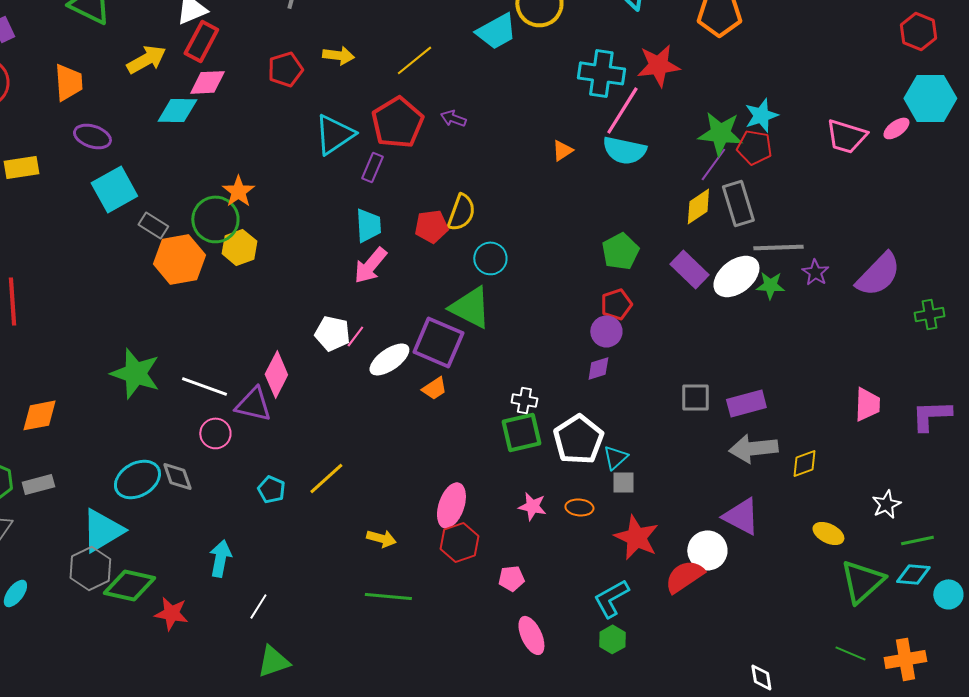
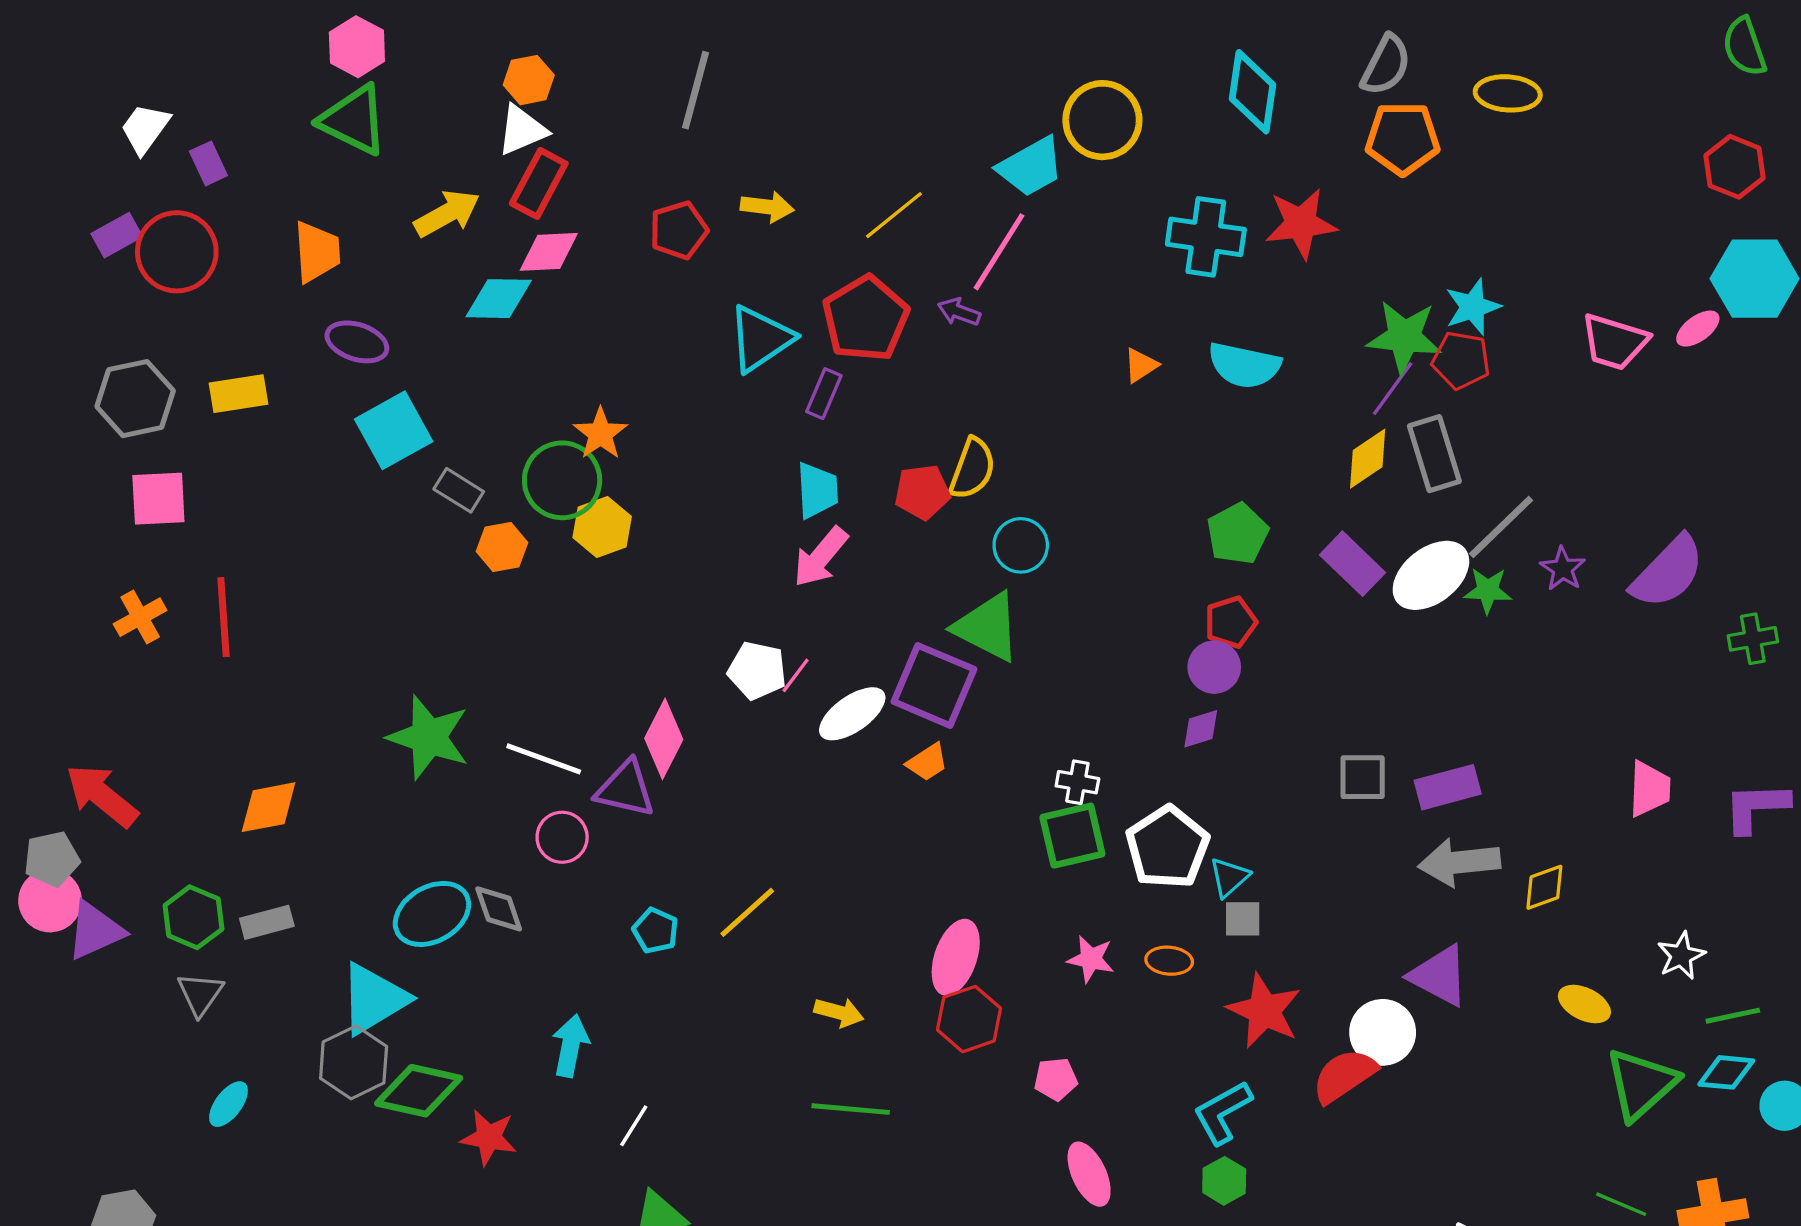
pink line: (622, 110) -> (999, 252), moved
gray line: (778, 247) -> (1501, 527), turned -42
orange hexagon: (179, 259) -> (502, 547), size x0.6

